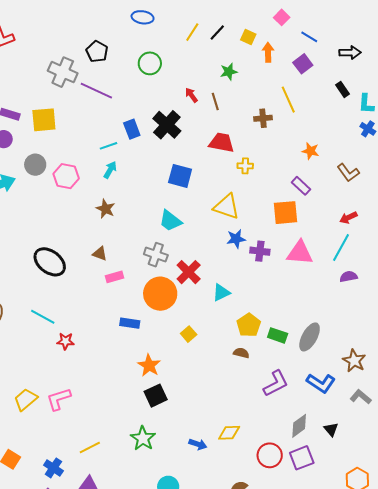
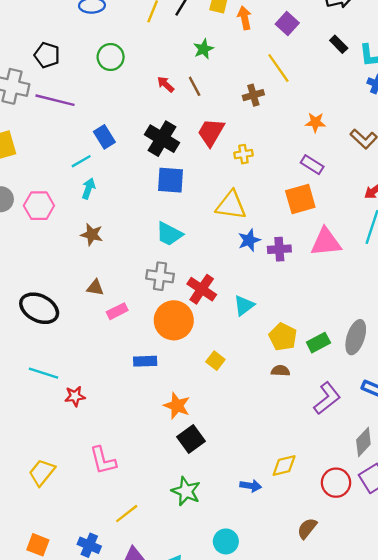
black cross: (167, 125) -> (162, 139), moved
red trapezoid: (222, 143) -> (211, 132), turned -60
green rectangle: (278, 335) -> (318, 343), turned -36
pink L-shape: (59, 399) -> (103, 460), moved, turned -76

